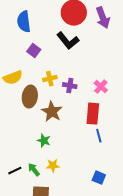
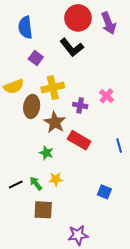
yellow cross: (50, 79) -> (53, 87), size x1.5
purple cross: (70, 86) -> (80, 105), moved
red rectangle: (93, 114) -> (79, 140), moved, turned -65
blue line: (99, 136) -> (119, 145), moved

